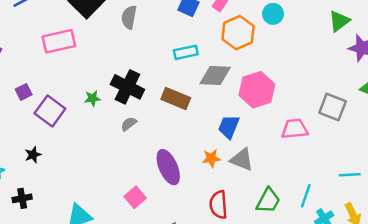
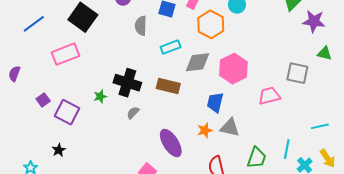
gray semicircle: (129, 17) -> (141, 26), moved

